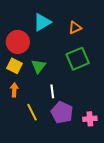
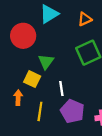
yellow square: (15, 66) -> (32, 79), moved
orange arrow: (14, 90) -> (18, 98), moved
yellow line: (32, 112) -> (40, 111), turned 36

